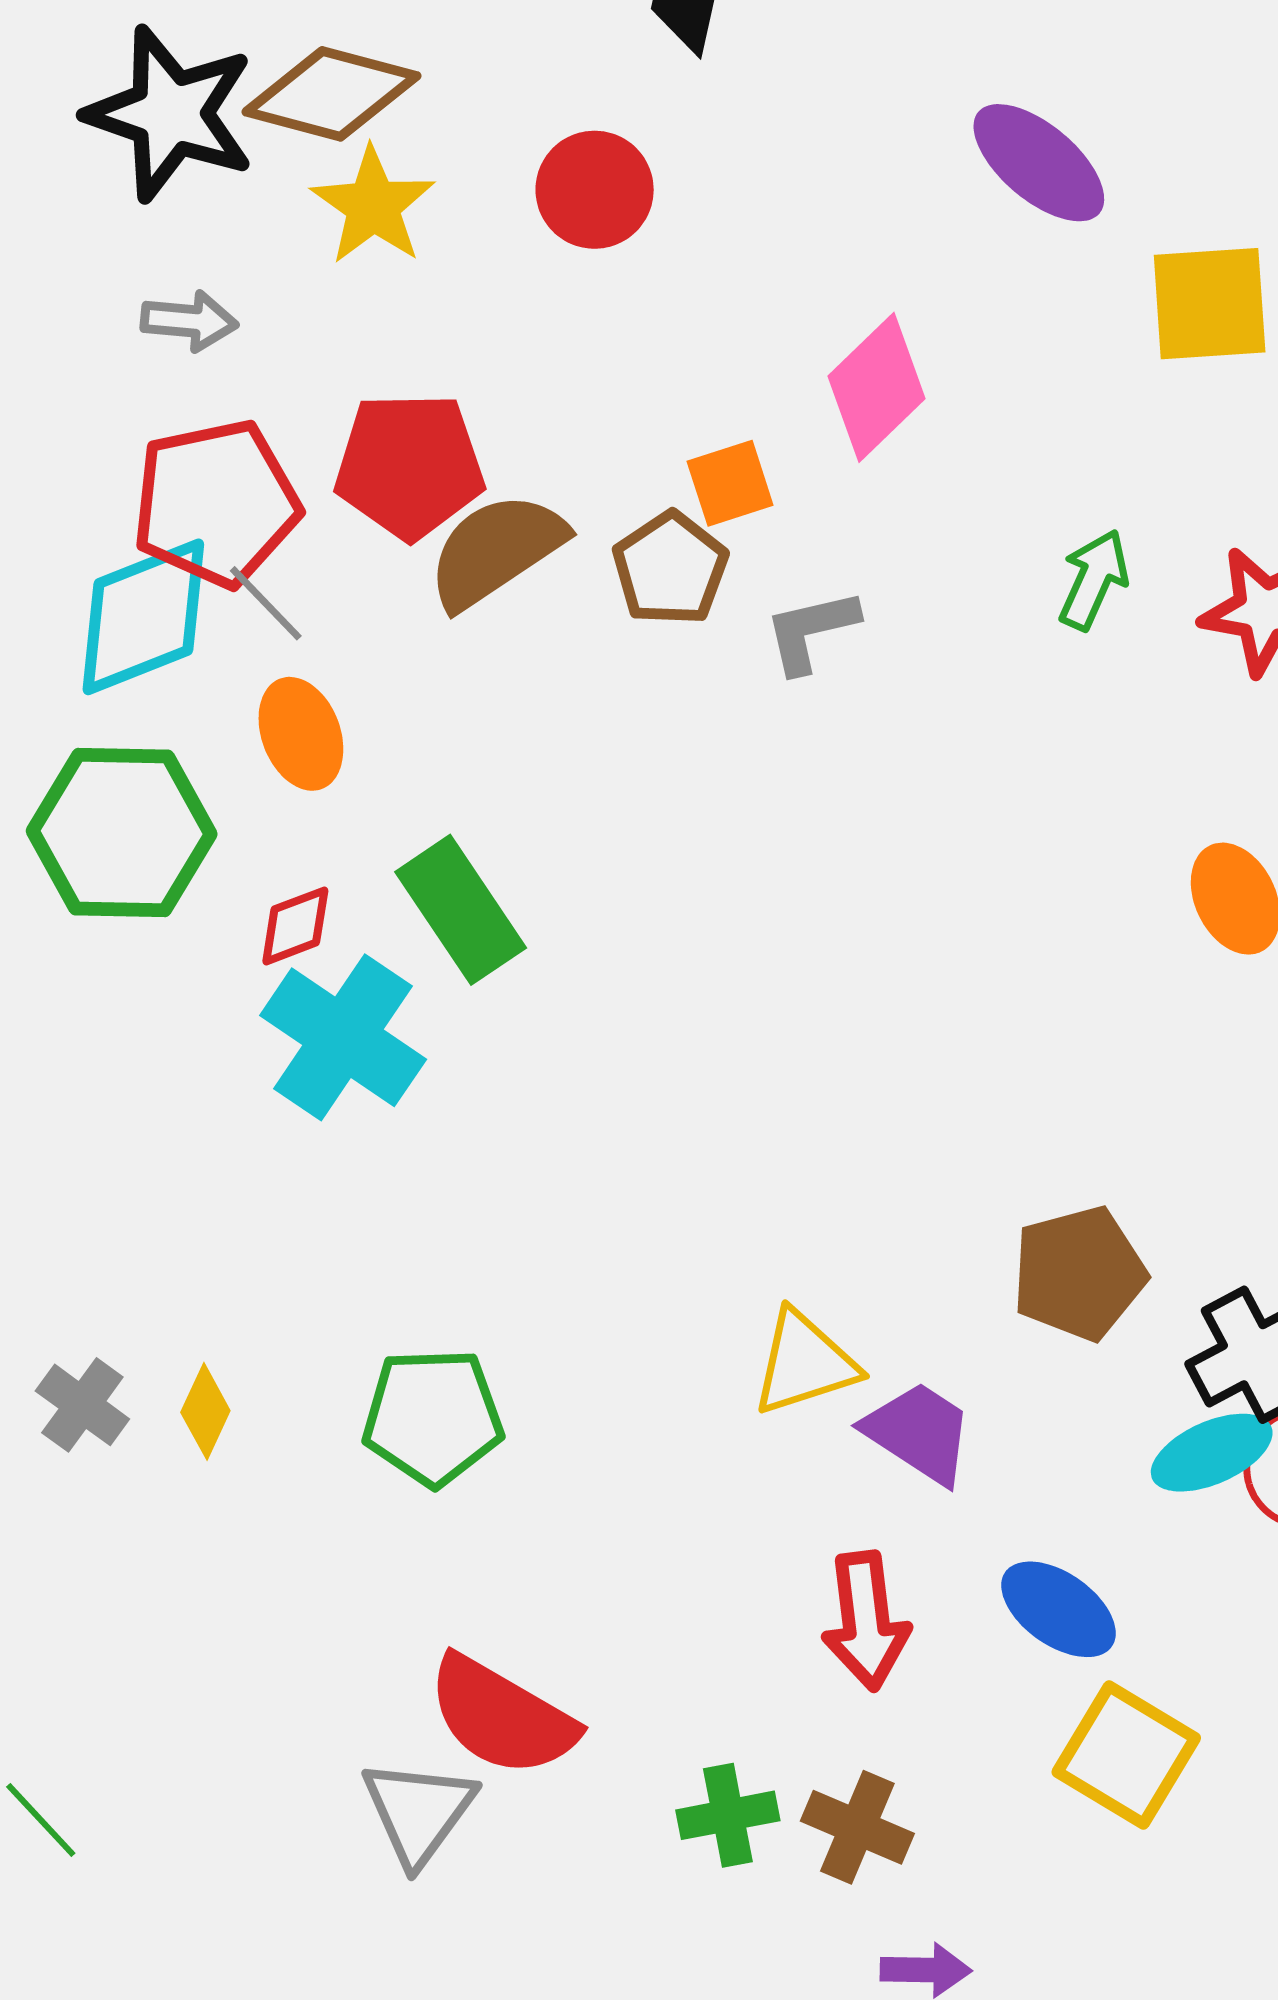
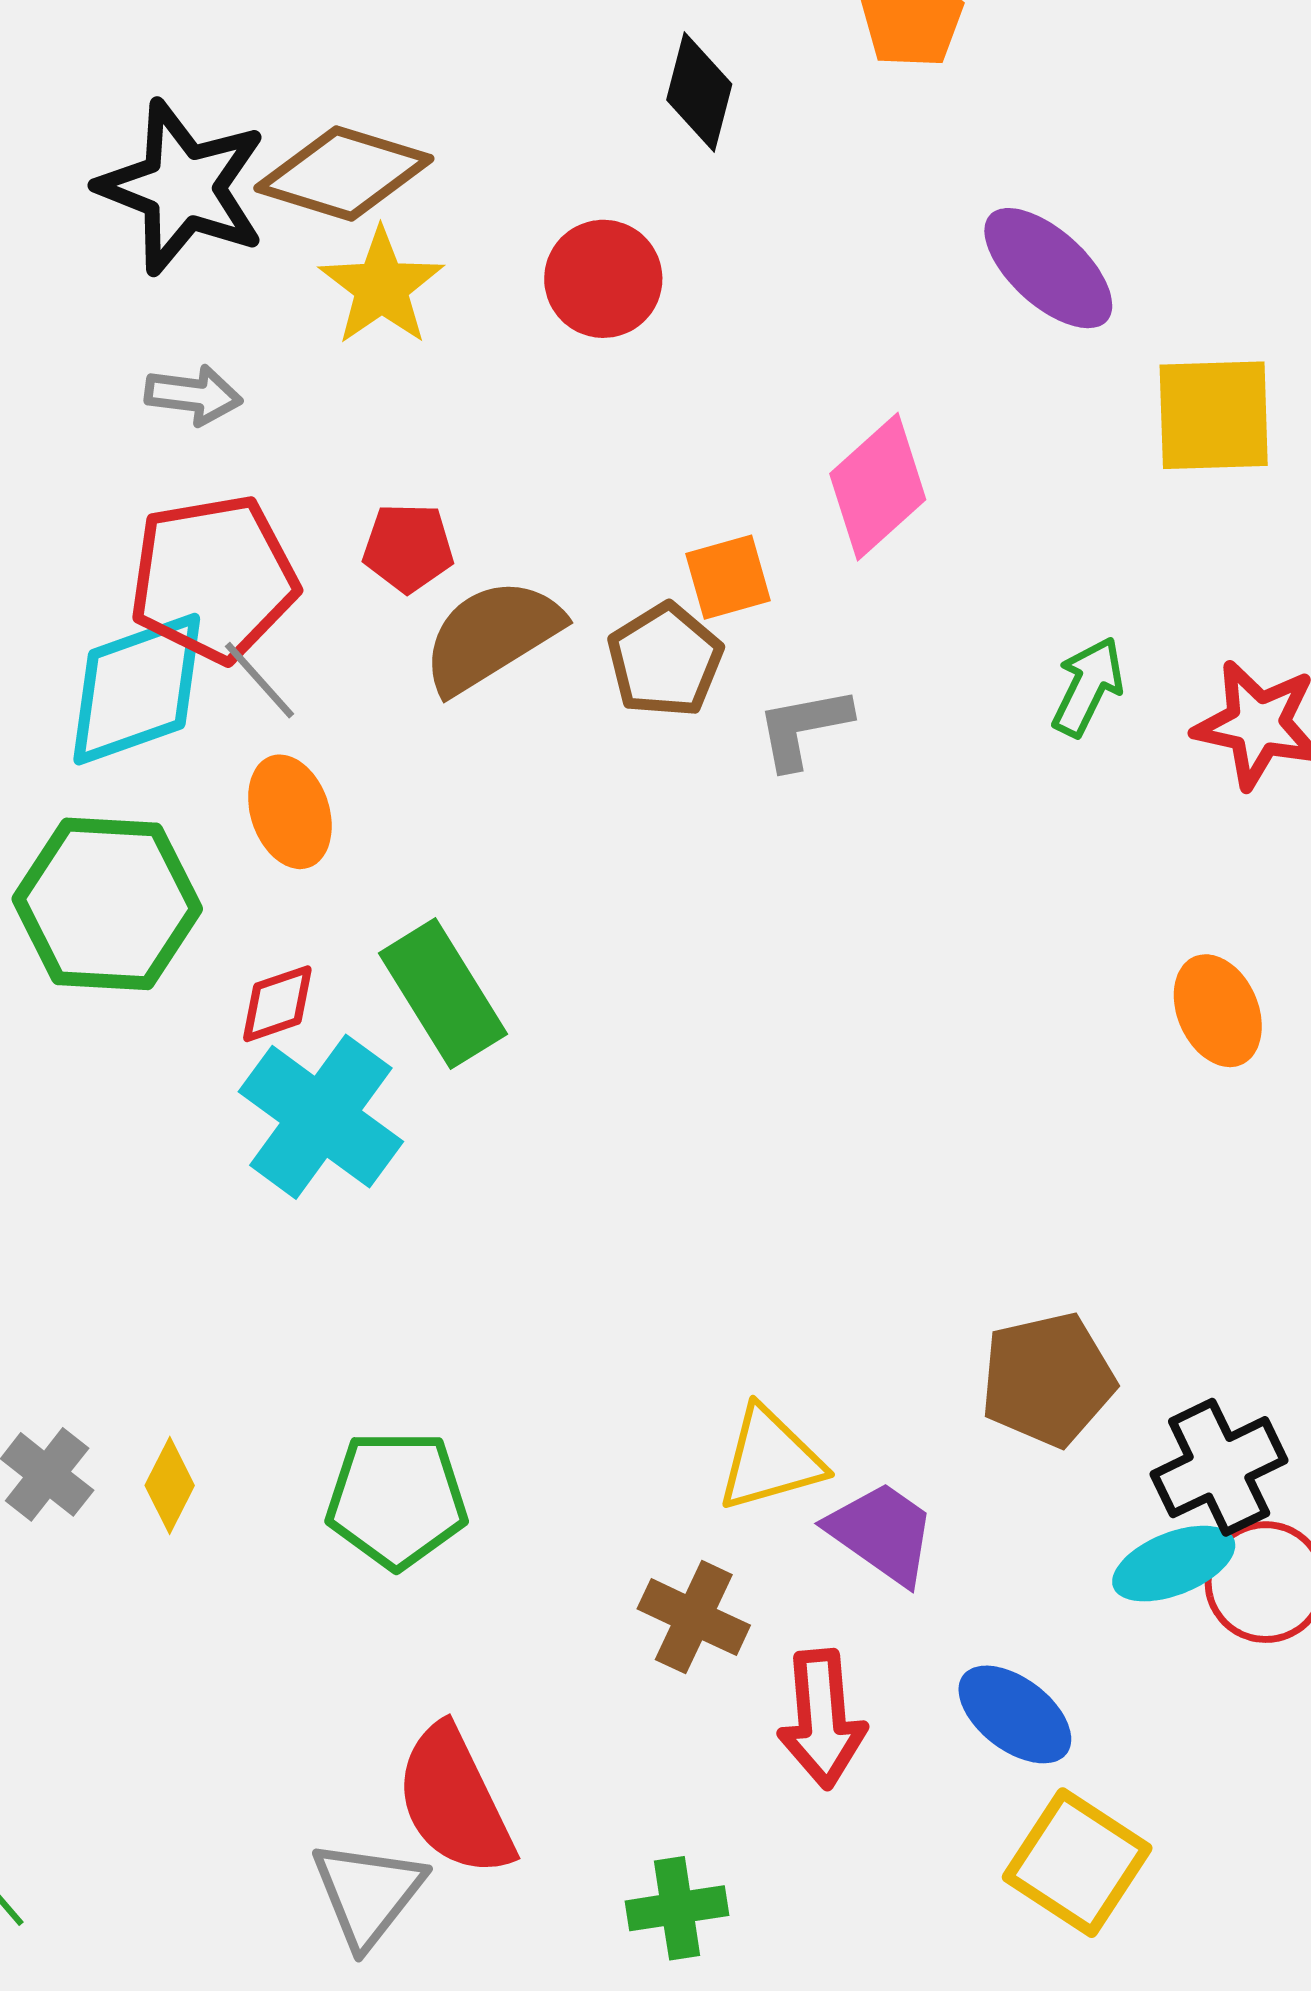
red pentagon: (409, 466) -> (408, 548), size x0.6
red semicircle: (502, 1716) -> (454, 1801), turned 32
brown cross: (857, 1827) -> (694, 1617), moved

